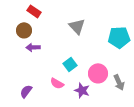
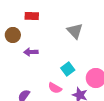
red rectangle: (34, 11) -> (32, 16), turned -32
brown circle: (24, 30) -> (13, 35), moved

